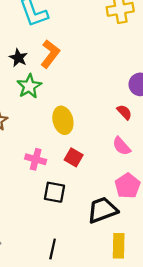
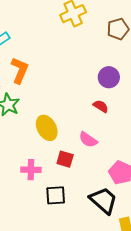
pink semicircle: (121, 146) -> (88, 140), moved
black trapezoid: (102, 210) -> (103, 200), turned 76

